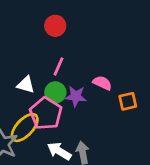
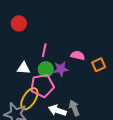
red circle: (55, 26) -> (19, 23), moved
pink pentagon: (46, 113) -> (42, 86), turned -30

